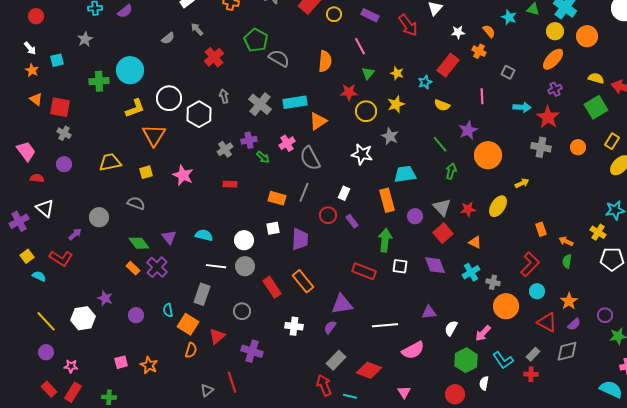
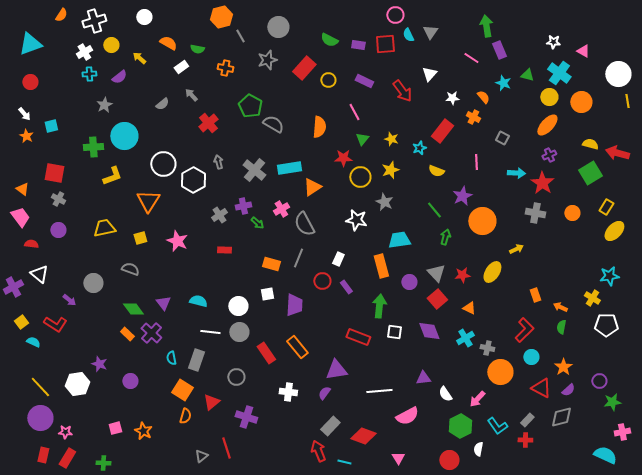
gray star: (85, 39) -> (104, 105), moved
orange triangle: (36, 99) -> (22, 189), moved
yellow L-shape: (135, 108) -> (112, 176), moved
purple arrow: (75, 234) -> (69, 300), turned 80
cyan semicircle: (168, 310) -> (171, 358), moved
white semicircle: (451, 328) -> (445, 394), turned -63
purple circle: (46, 352) -> (40, 418), size x1.6
red rectangle: (49, 389) -> (43, 455), turned 56

